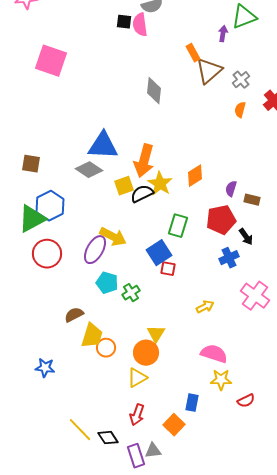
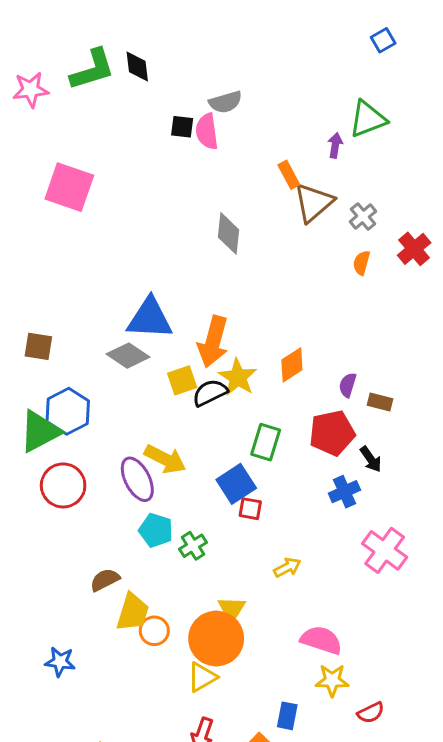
purple ellipse: (95, 250) -> (137, 479), turned -56
yellow arrow: (205, 307) -> (287, 567), moved
orange circle: (146, 353) -> (216, 639), size x1.4

